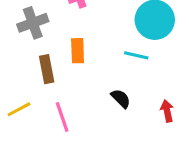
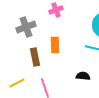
black semicircle: (121, 99) -> (83, 76), turned -40

